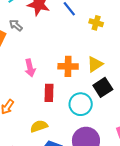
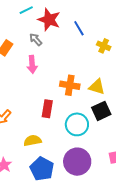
gray arrow: (16, 25) -> (36, 39), moved
yellow triangle: (95, 64) -> (97, 87), turned 42
pink arrow: (30, 68) -> (32, 64), moved

